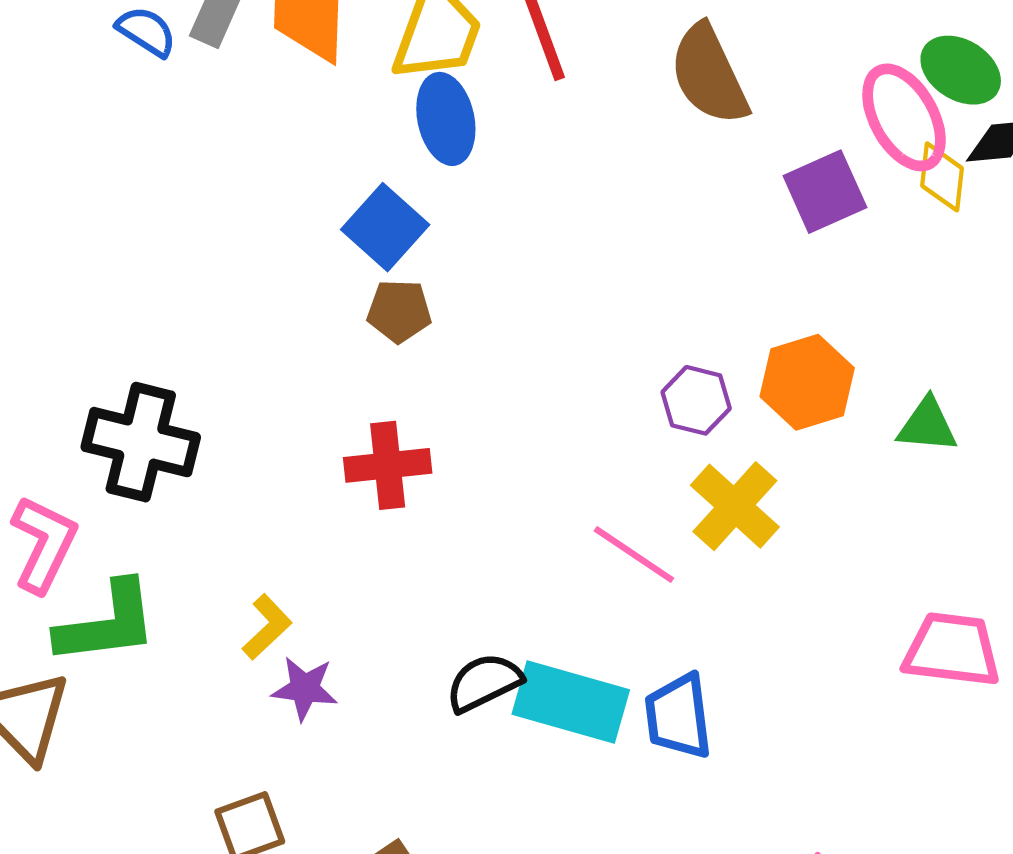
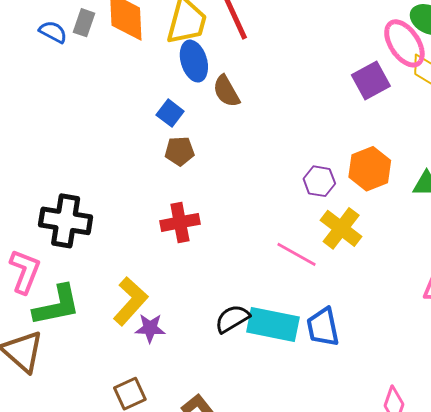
brown semicircle: (709, 75) -> (226, 91), moved, size x0.7
blue square: (385, 227) -> (170, 113), size x0.7
yellow L-shape: (267, 627) -> (130, 301), size x1.6

